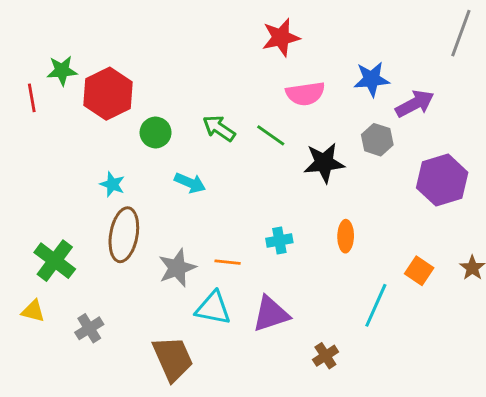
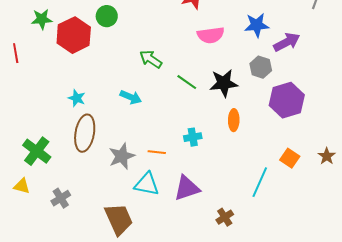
red line: (32, 98) -> (16, 53), moved
green circle: (156, 132) -> (107, 16), moved
green line: (271, 135) -> (187, 82), moved
purple hexagon: (442, 180) -> (287, 100), moved
orange ellipse: (346, 236) -> (234, 120), moved

